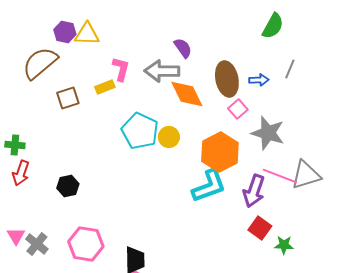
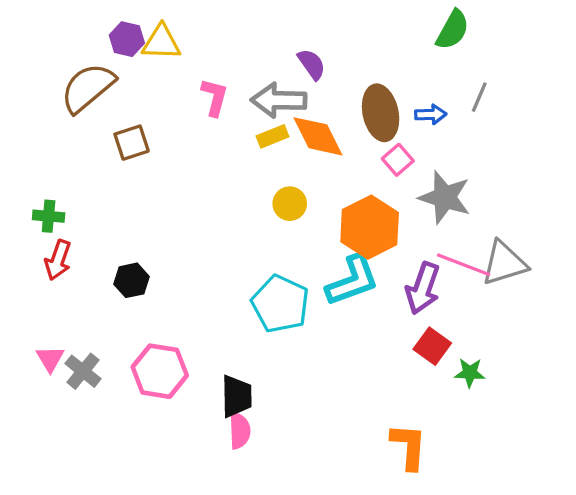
yellow rectangle: (105, 87) -> (272, 136), moved
cyan pentagon: (140, 131) -> (280, 304), moved

